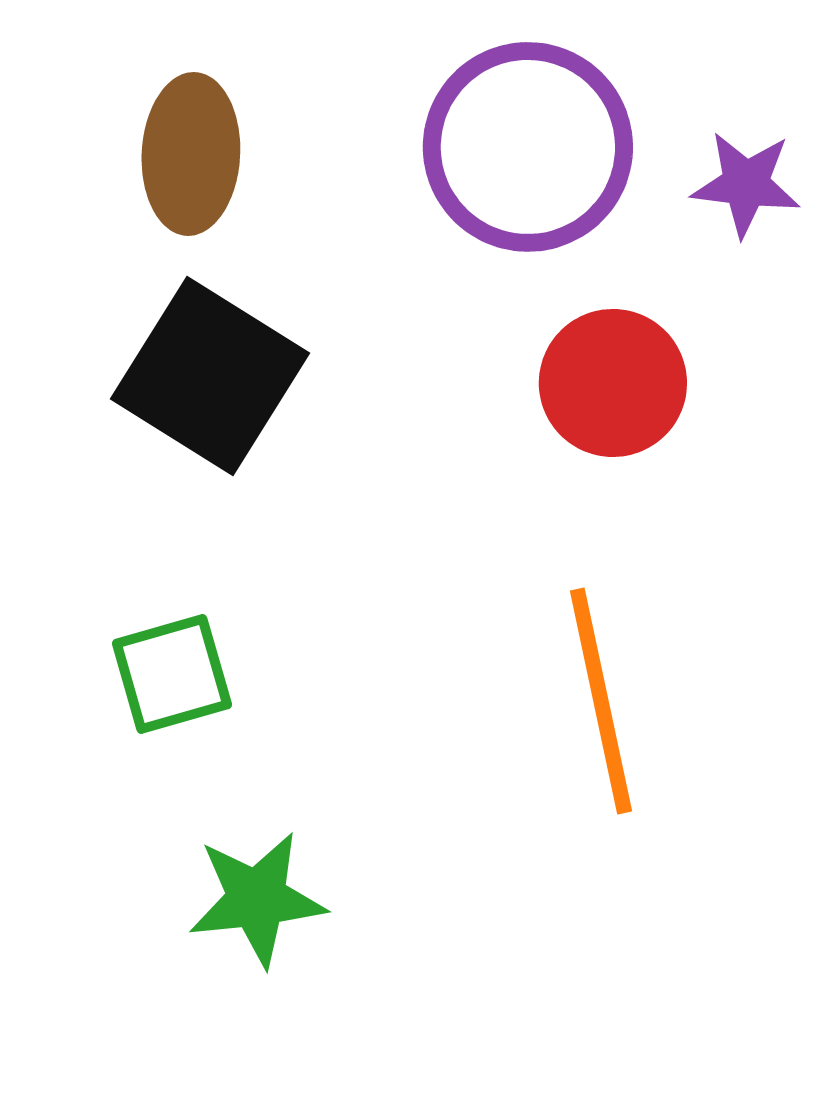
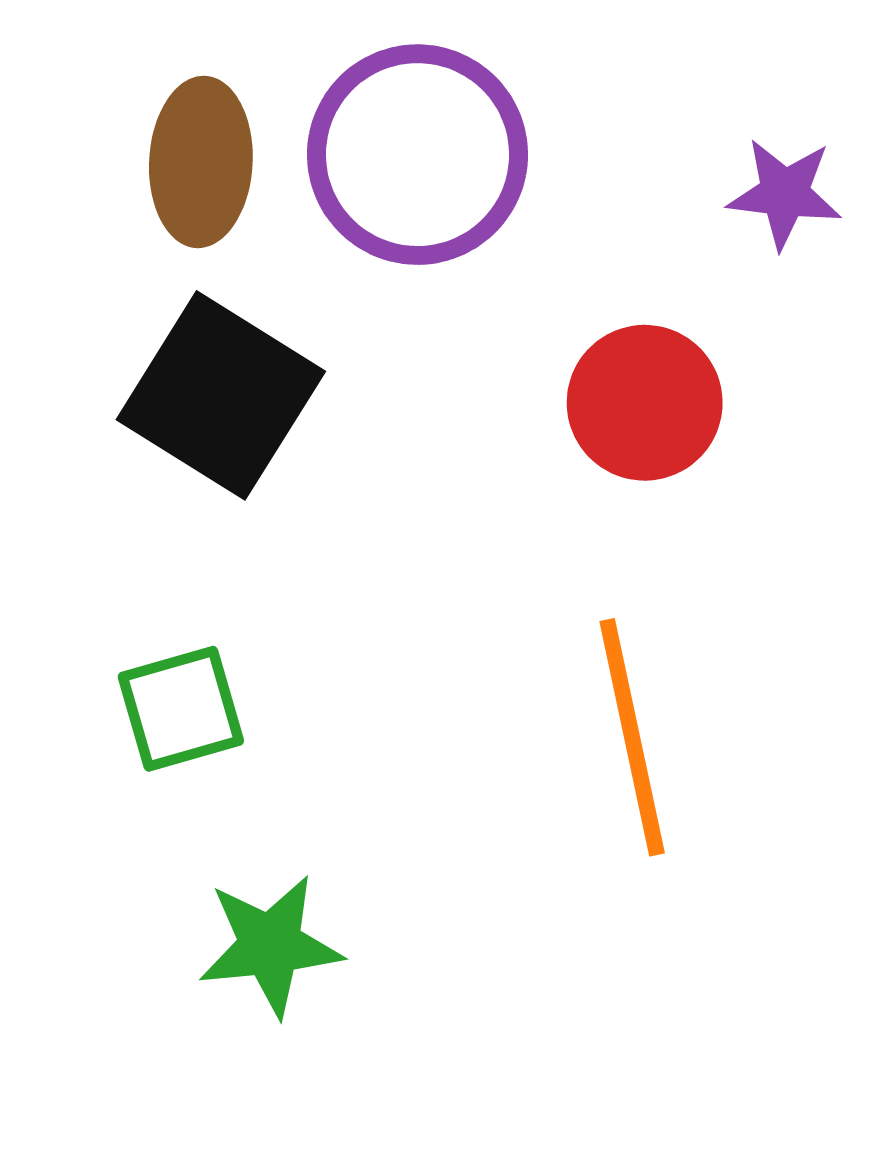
purple circle: (528, 147) -> (417, 155), moved

